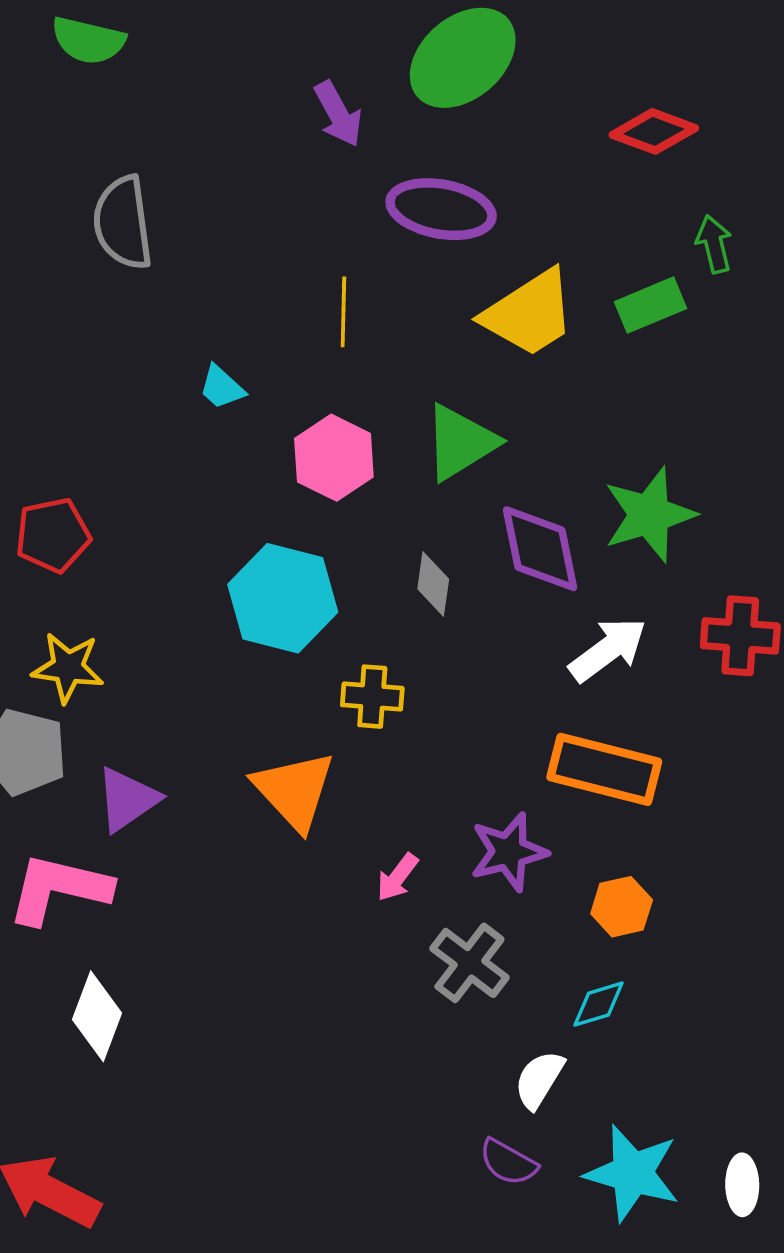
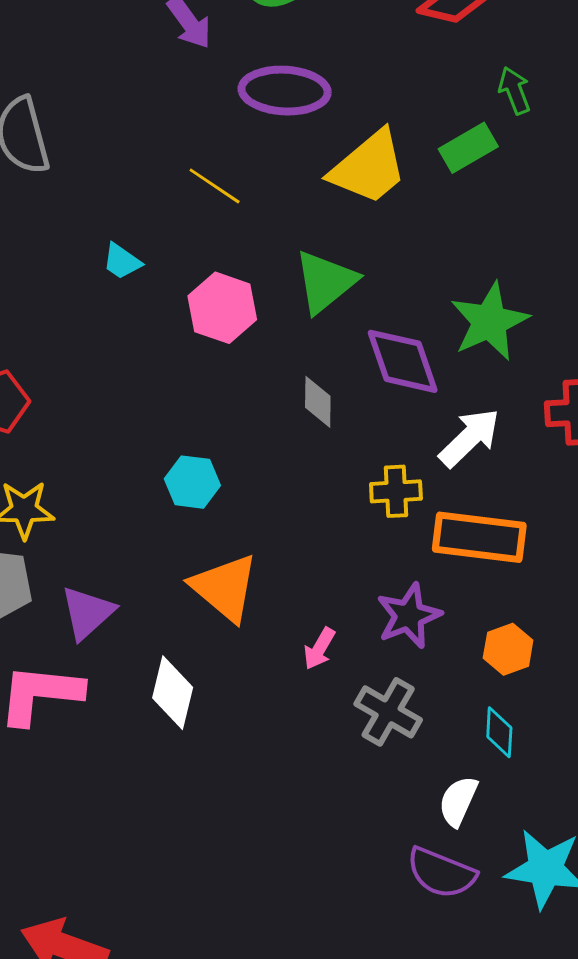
yellow line: (343, 312) -> (215, 186), turned -50
cyan hexagon: (283, 598) -> (192, 482), moved, size x0.6
yellow cross: (372, 697) -> (396, 491), moved
cyan diamond: (598, 1004) -> (499, 732), turned -63
white diamond: (97, 1016) -> (173, 693), moved
purple semicircle: (508, 1162) -> (441, 873), size x1.4

